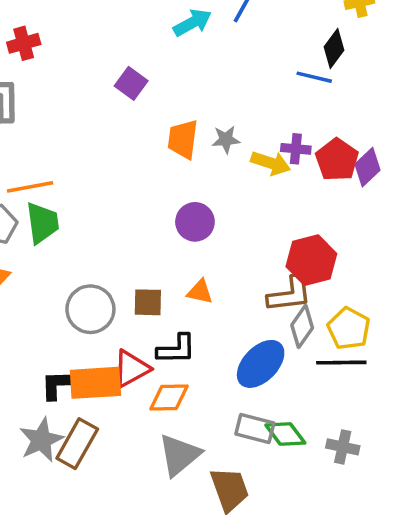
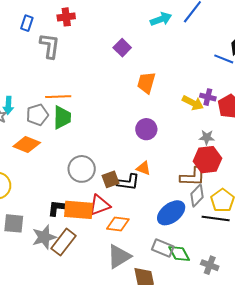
gray star: (226, 139) -> (207, 137), moved
brown square: (148, 302) -> (110, 179), moved, turned -30
black L-shape: (176, 349) -> (128, 182), moved

